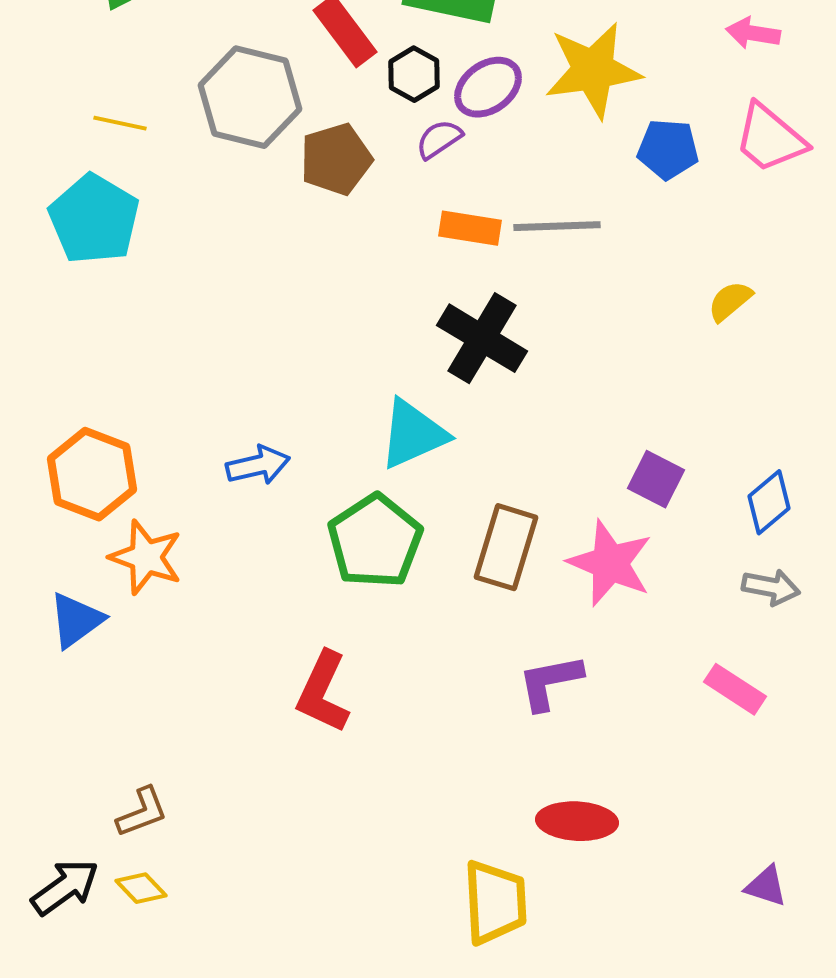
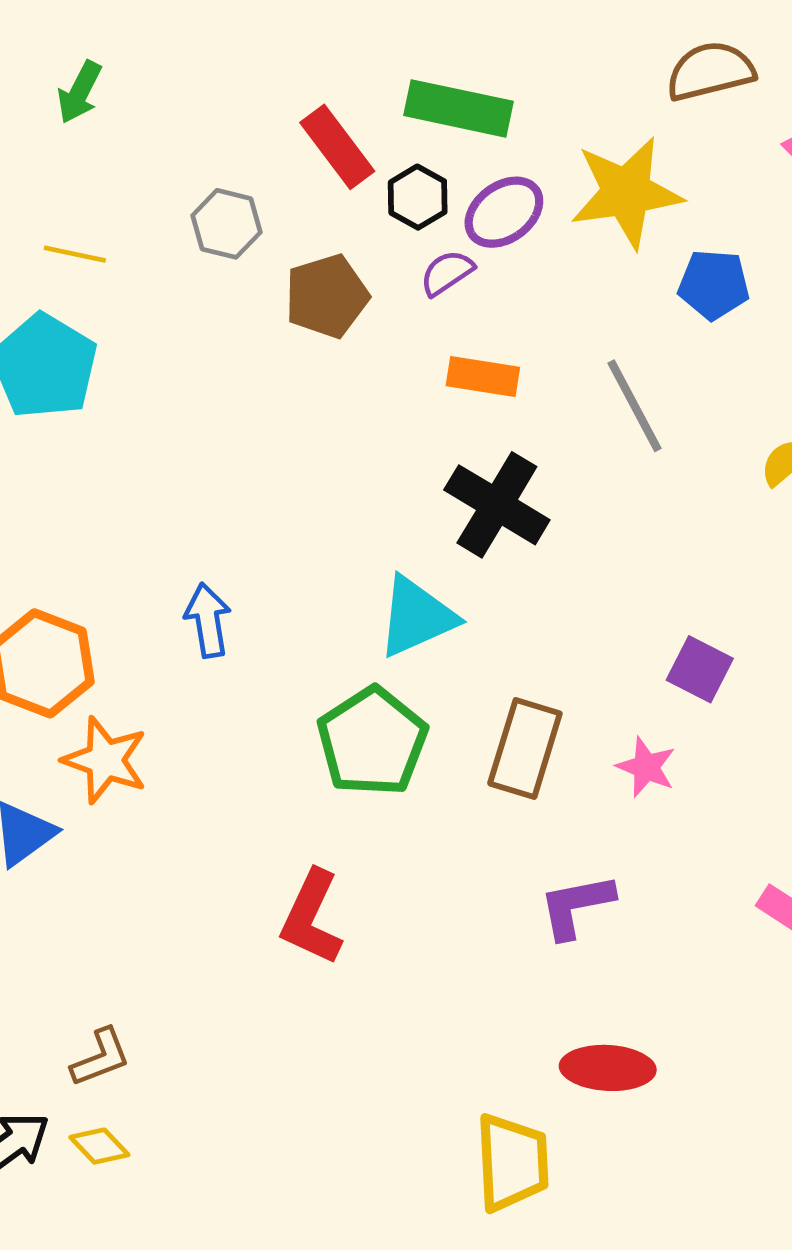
gray hexagon: (250, 97) -> (226, 224), size x0.6
gray line: (557, 226) -> (635, 406), moved, turned 64
blue arrow: (258, 465) -> (208, 620), moved, turned -86
pink star: (610, 563) -> (646, 767), size x0.6

